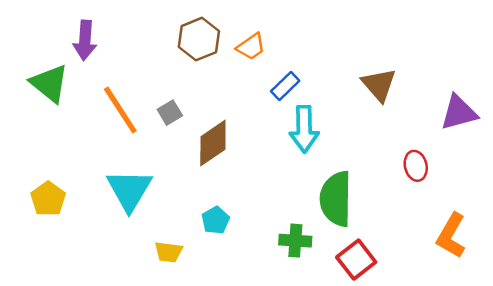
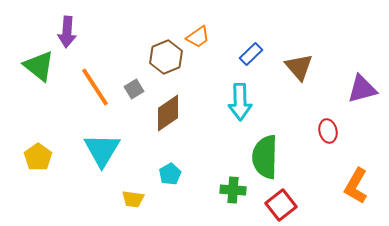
brown hexagon: (199, 39) -> (166, 57), moved
blue rectangle: (285, 86) -> (251, 54), moved

